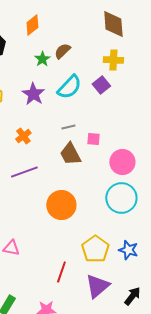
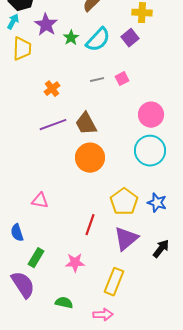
green star: (42, 59) -> (71, 38), moved
purple star: (33, 94) -> (46, 25), moved
pink square: (93, 139) -> (122, 79), moved, turned -32
brown trapezoid: (70, 154) -> (86, 124), moved

